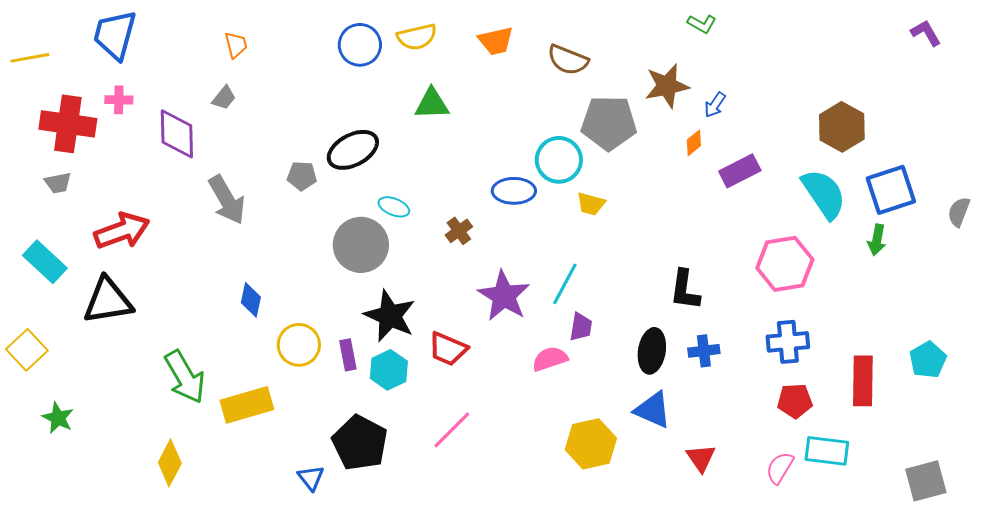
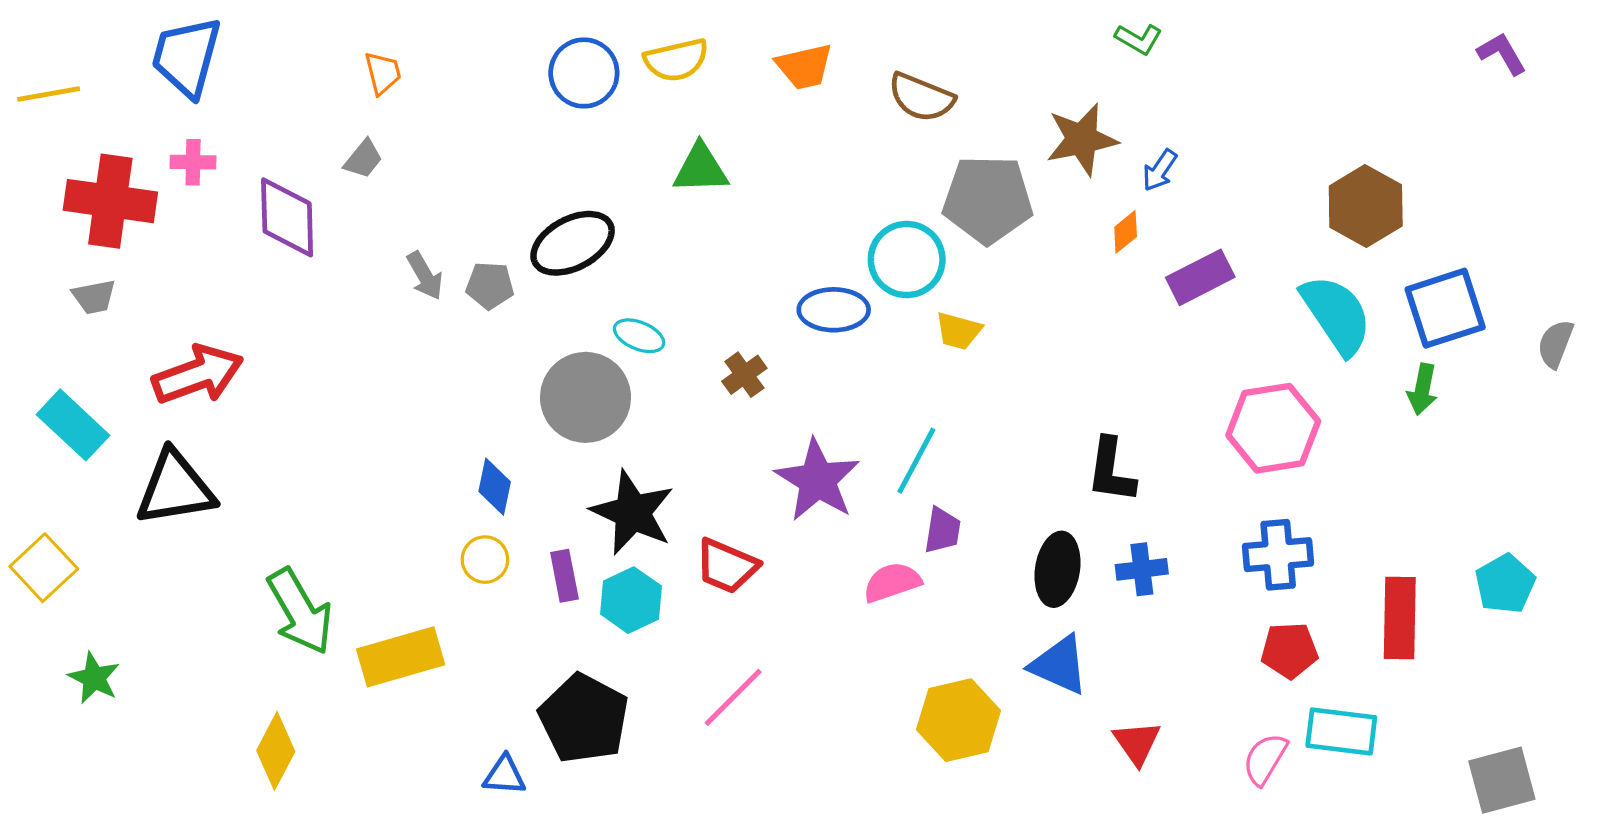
gray arrow: (227, 200) -> (425, 276), moved, size x0.6
blue diamond: (251, 300) -> (495, 487), moved
yellow circle: (299, 345) -> (485, 560), size x0.7
blue triangle: (311, 478) -> (504, 775), turned -48

